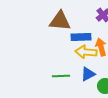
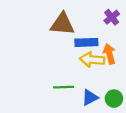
blue triangle: (88, 74) -> (90, 97), moved

